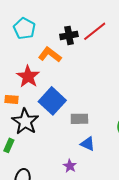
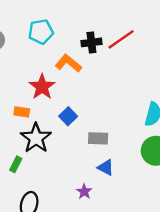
cyan pentagon: (24, 28) -> (41, 32), turned 30
blue square: (52, 101) -> (68, 116), size x0.6

